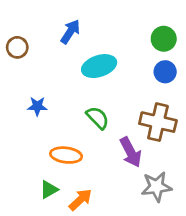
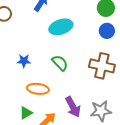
blue star: (37, 106) -> (24, 61), moved
purple arrow: (131, 152) -> (73, 107), moved

